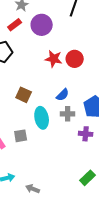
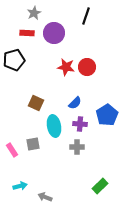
red rectangle: (15, 25) -> (27, 33), turned 40
gray cross: (68, 114) -> (77, 147), moved
purple cross: (86, 134) -> (80, 124), moved

